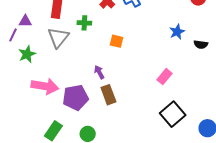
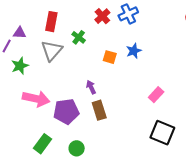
green cross: (84, 23) -> (79, 37), turned 32
blue star: (177, 32) -> (134, 51), moved
black square: (173, 114) -> (162, 133), turned -30

